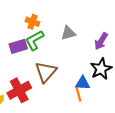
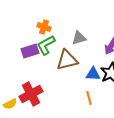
brown triangle: (46, 72) -> (67, 60), moved, turned 35
blue triangle: (83, 83) -> (93, 74), moved

